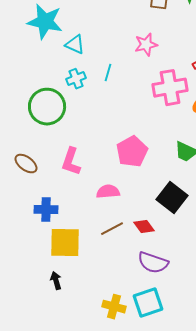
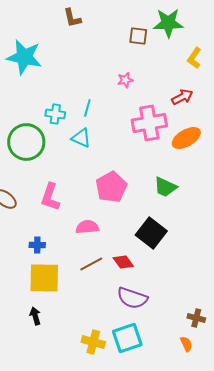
cyan triangle: (75, 45) -> (81, 138), moved
pink star: (146, 45) -> (125, 80), size x0.7
cyan cross: (76, 79) -> (55, 114), turned 30
blue cross: (46, 210) -> (37, 245), moved, size x0.7

